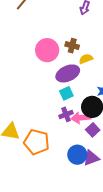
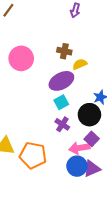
pink circle: (47, 50) -> (21, 58), moved
purple cross: (66, 114) -> (62, 124), turned -32
pink arrow: (81, 118) -> (79, 148), moved

